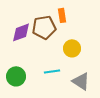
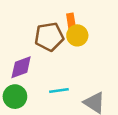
purple diamond: (21, 32) -> (21, 67), moved
yellow circle: (72, 48) -> (77, 35), moved

